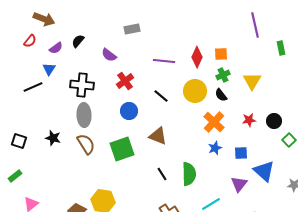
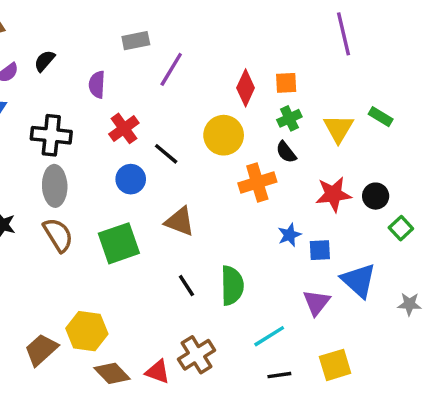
green rectangle: (281, 48) -> (381, 117), moved, turned -48
purple semicircle: (109, 55) -> (97, 85), turned 56
purple line: (164, 61) -> (171, 69), moved, turned -65
yellow circle: (195, 91) -> (224, 135), moved
black line: (161, 96) -> (166, 154), moved
red star: (249, 120) -> (333, 194), size x1.5
orange cross: (214, 122) -> (257, 183), moved, turned 30
blue star: (215, 148) -> (289, 235), moved

